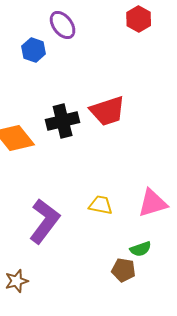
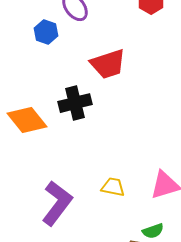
red trapezoid: (108, 111) -> (108, 64), moved

